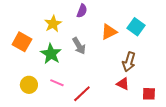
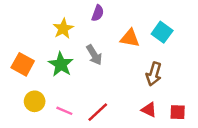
orange triangle: (109, 32) -> (130, 38), turned 36
orange square: (22, 42) -> (23, 64), moved
pink line: (57, 83) -> (64, 111), moved
red triangle: (123, 84) -> (149, 110), moved

